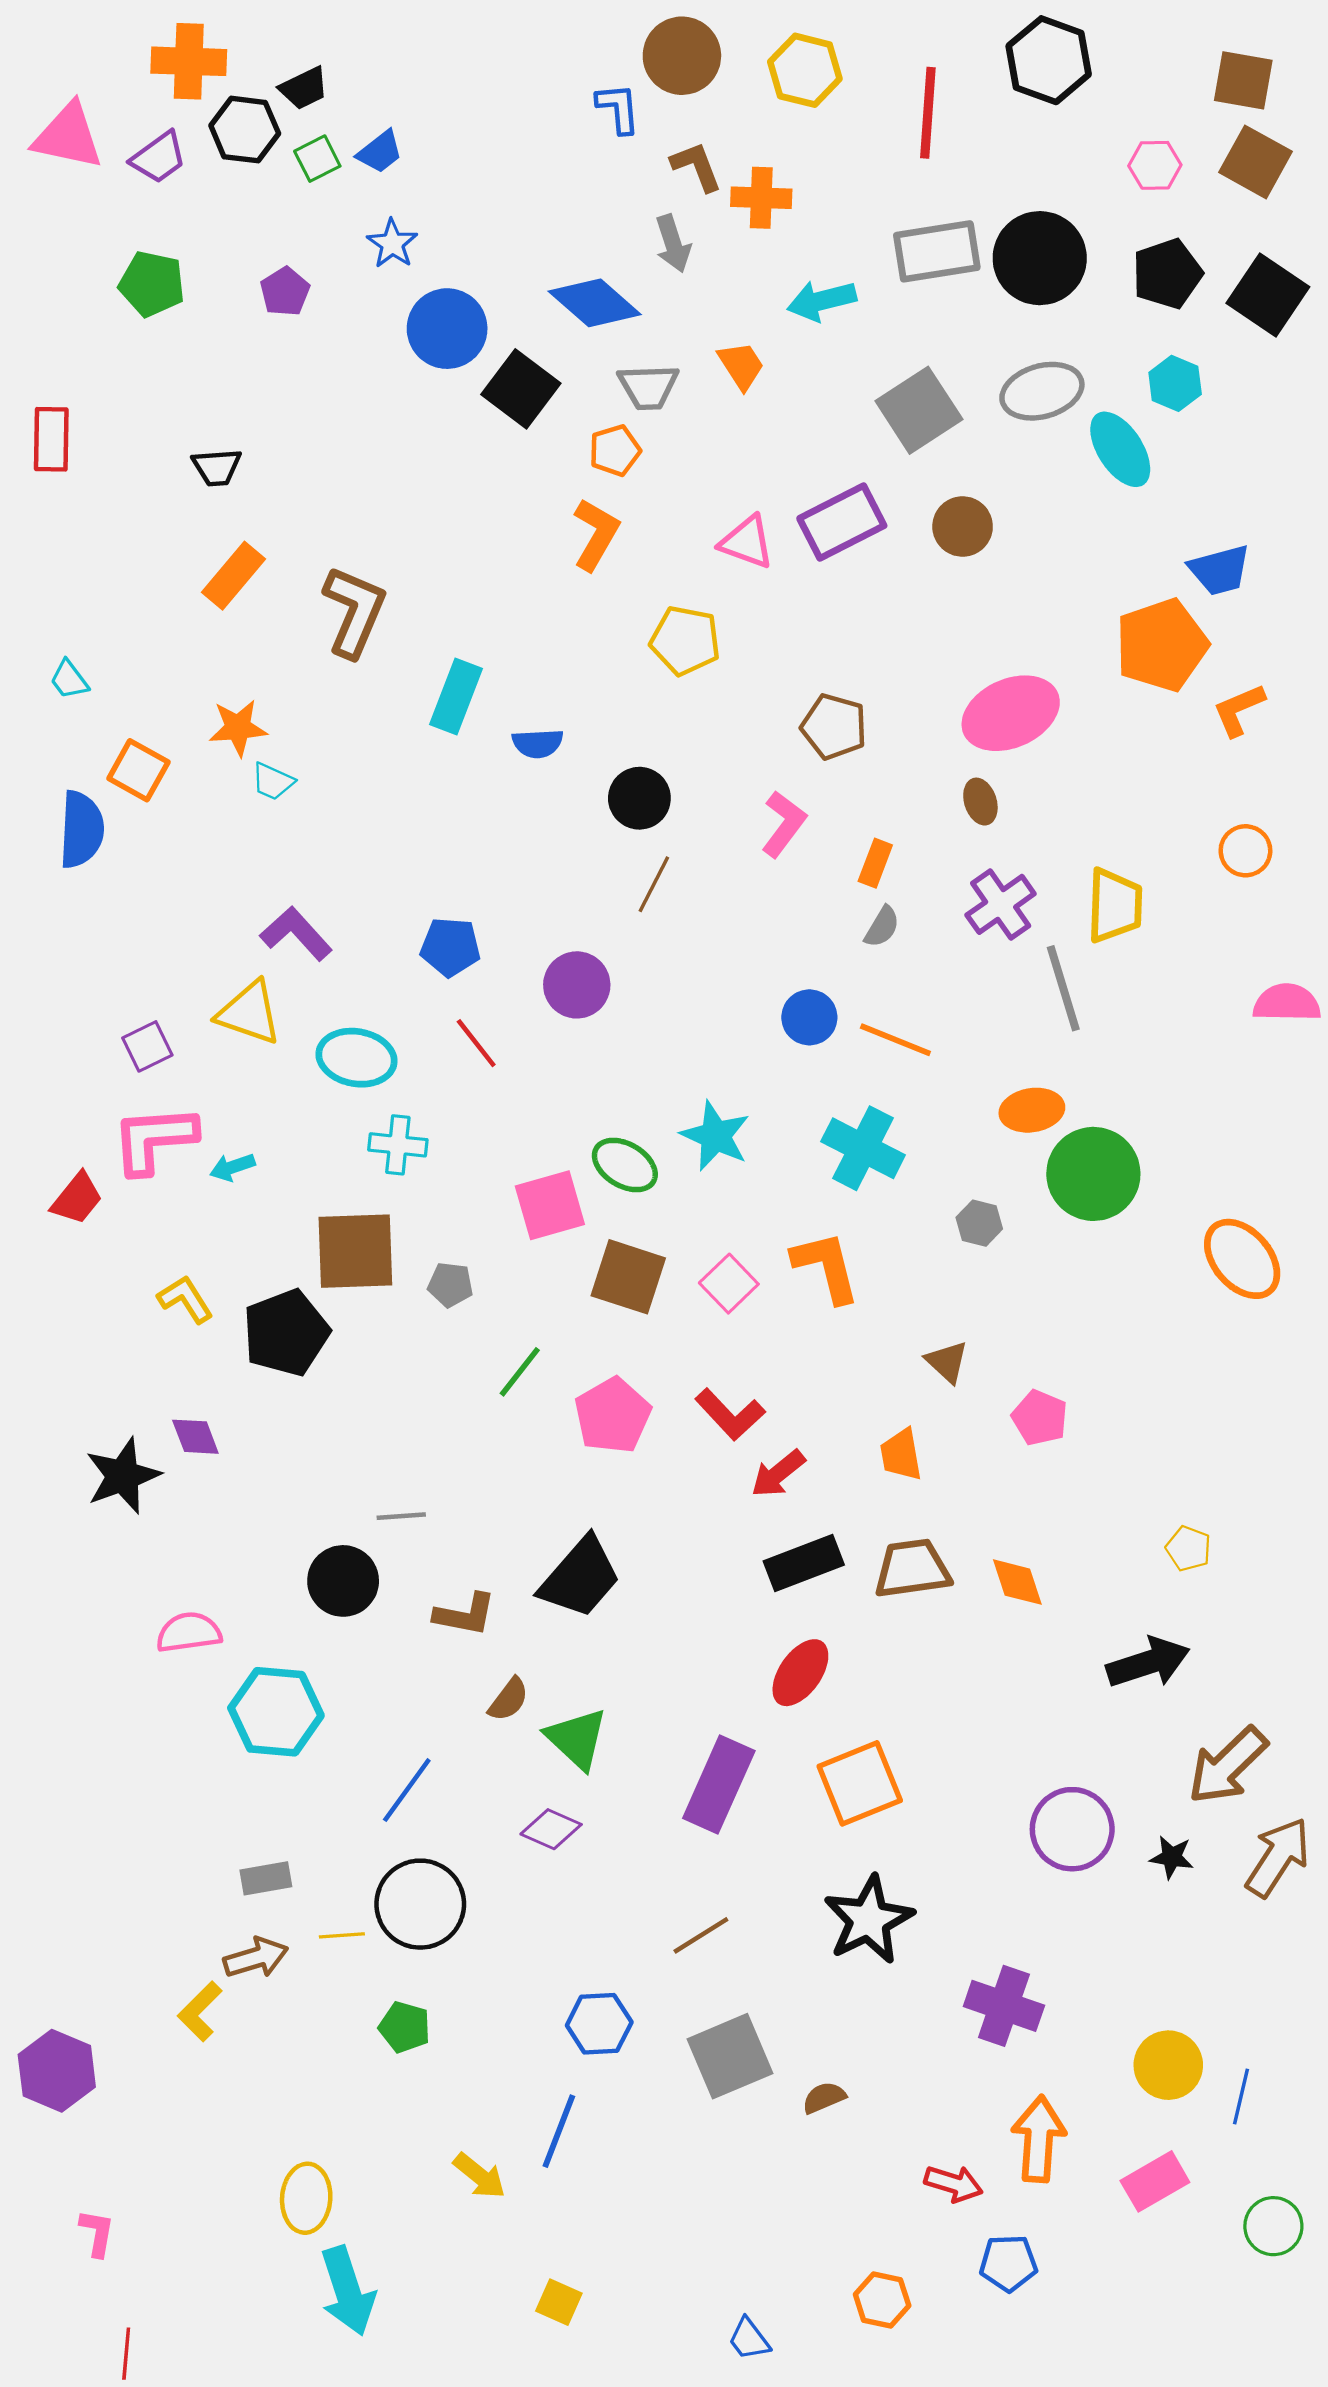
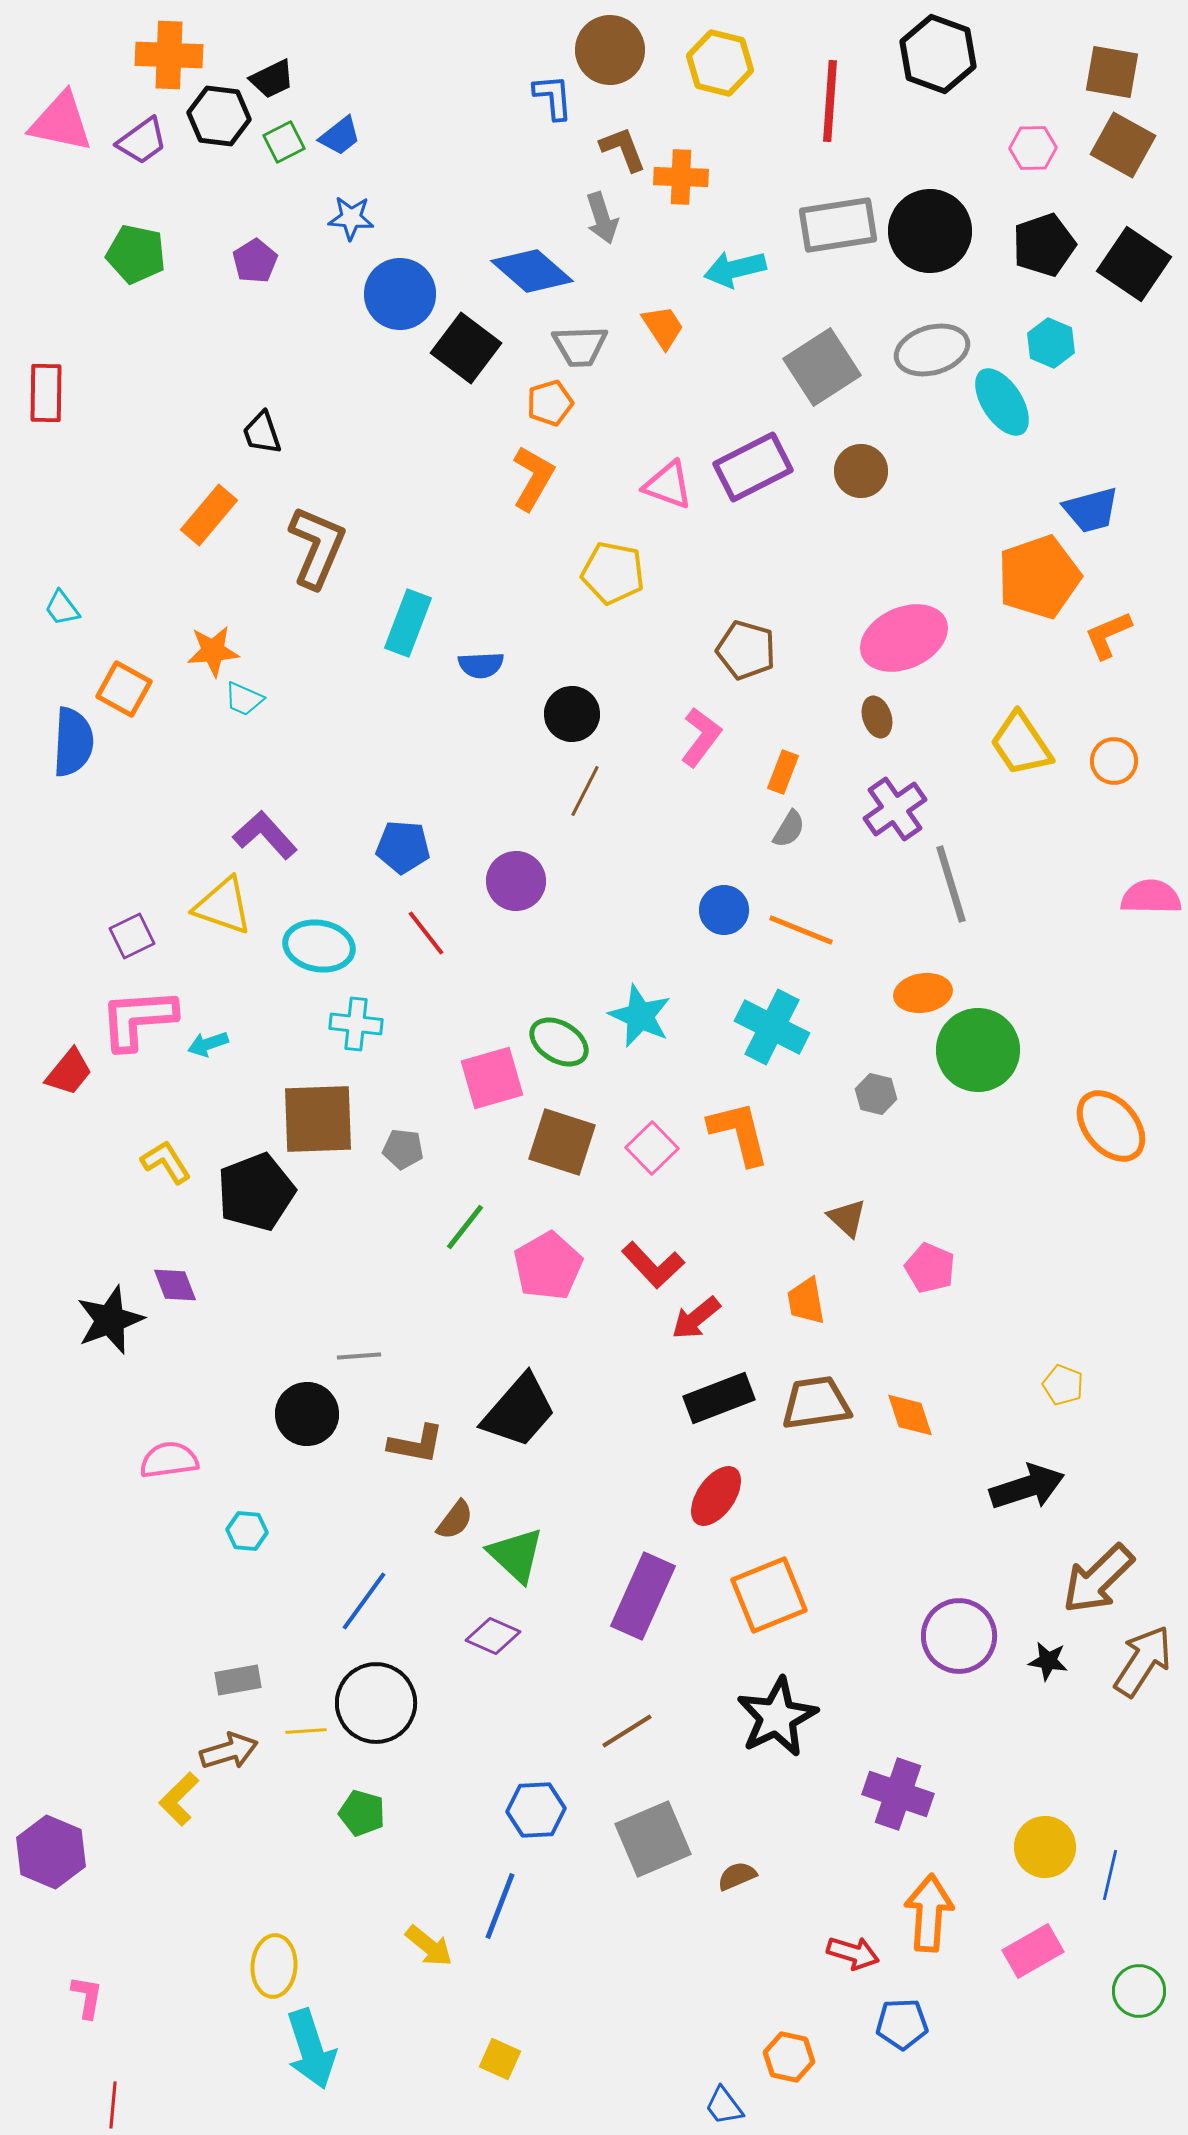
blue star: (392, 244) -> (351, 218), turned -30
black trapezoid: (217, 467) -> (262, 433), moved, turned 75
yellow trapezoid: (1115, 906) -> (1021, 744), moved, turned 144
cyan hexagon: (276, 1712) -> (247, 1531), size x0.5
blue trapezoid: (749, 2339) -> (724, 2106), moved

